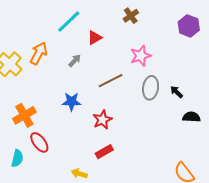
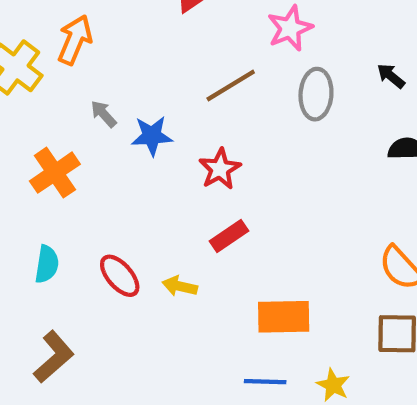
gray arrow: (75, 61) -> (104, 114), moved, turned -80
black arrow: (177, 92) -> (391, 76), moved
red ellipse: (39, 142) -> (120, 276), moved

